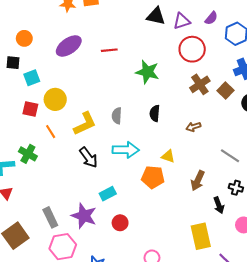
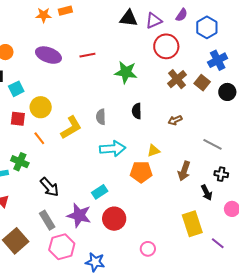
purple ellipse: (69, 46) -> (48, 55), turned 60
yellow triangle: (168, 156) -> (154, 151), turned -32
black arrow: (88, 157) -> (49, 187), moved
red circle: (120, 223) -> (114, 219), size x1.5

